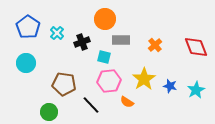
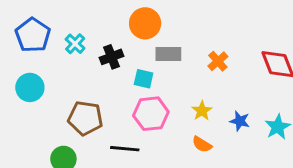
yellow star: (144, 79) -> (202, 111), size x0.6
orange semicircle: (127, 102) -> (202, 144), moved
black line: (91, 105) -> (125, 149), turned -42

